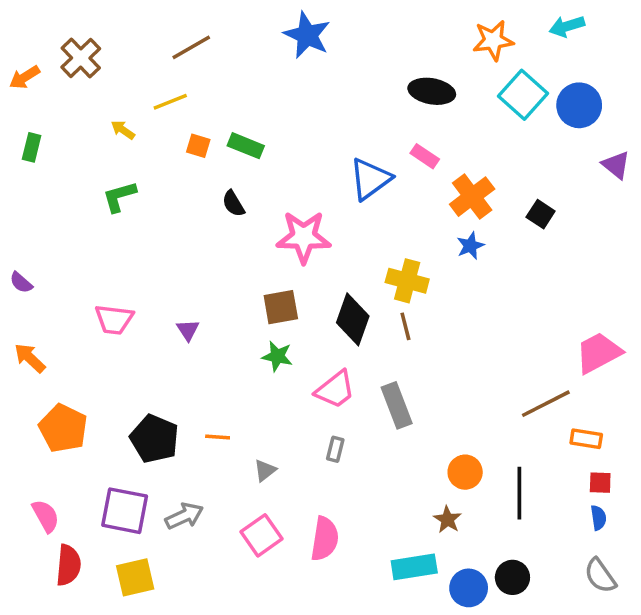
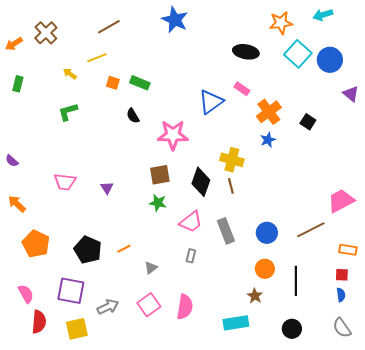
orange line: (218, 437) -> (124, 249), turned -32
orange rectangle: (586, 439) -> (348, 250), moved
gray arrow: (184, 516) -> (108, 307), moved
blue circle: (469, 588) -> (267, 233), moved

